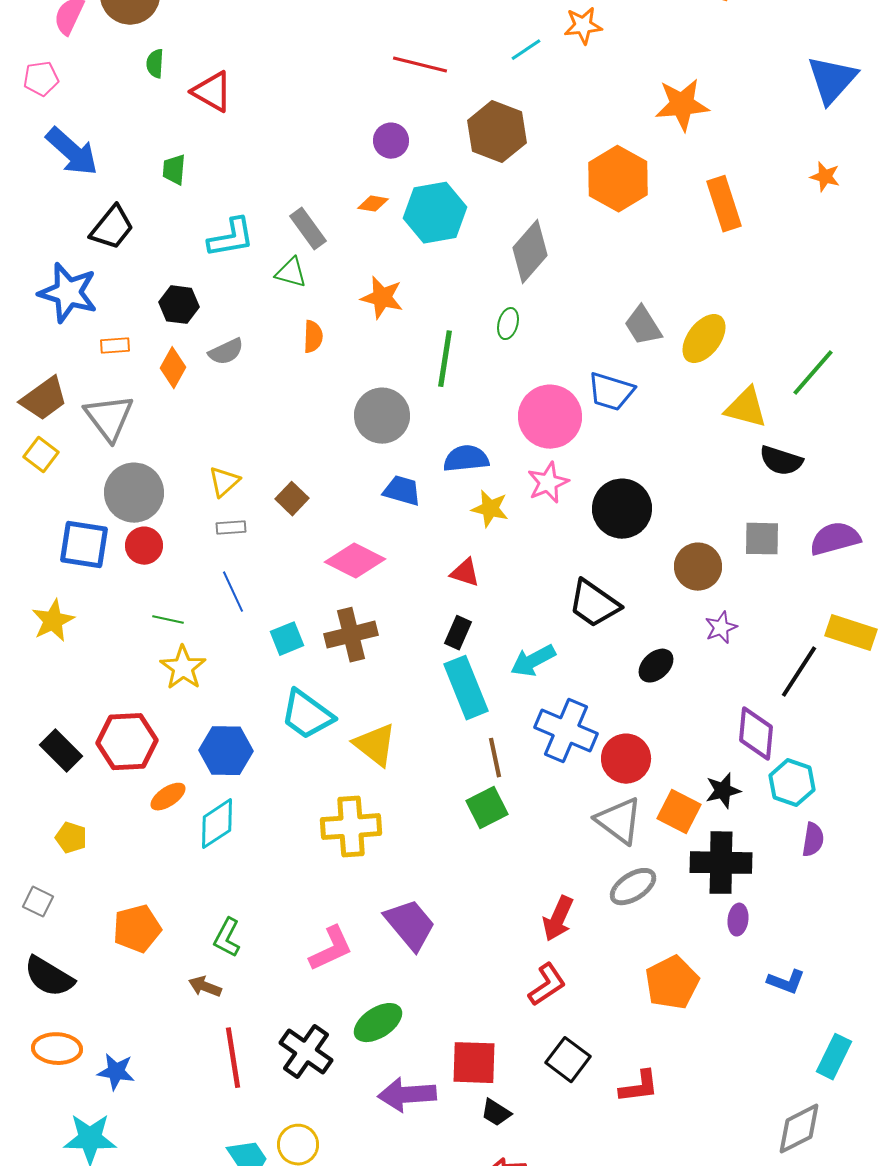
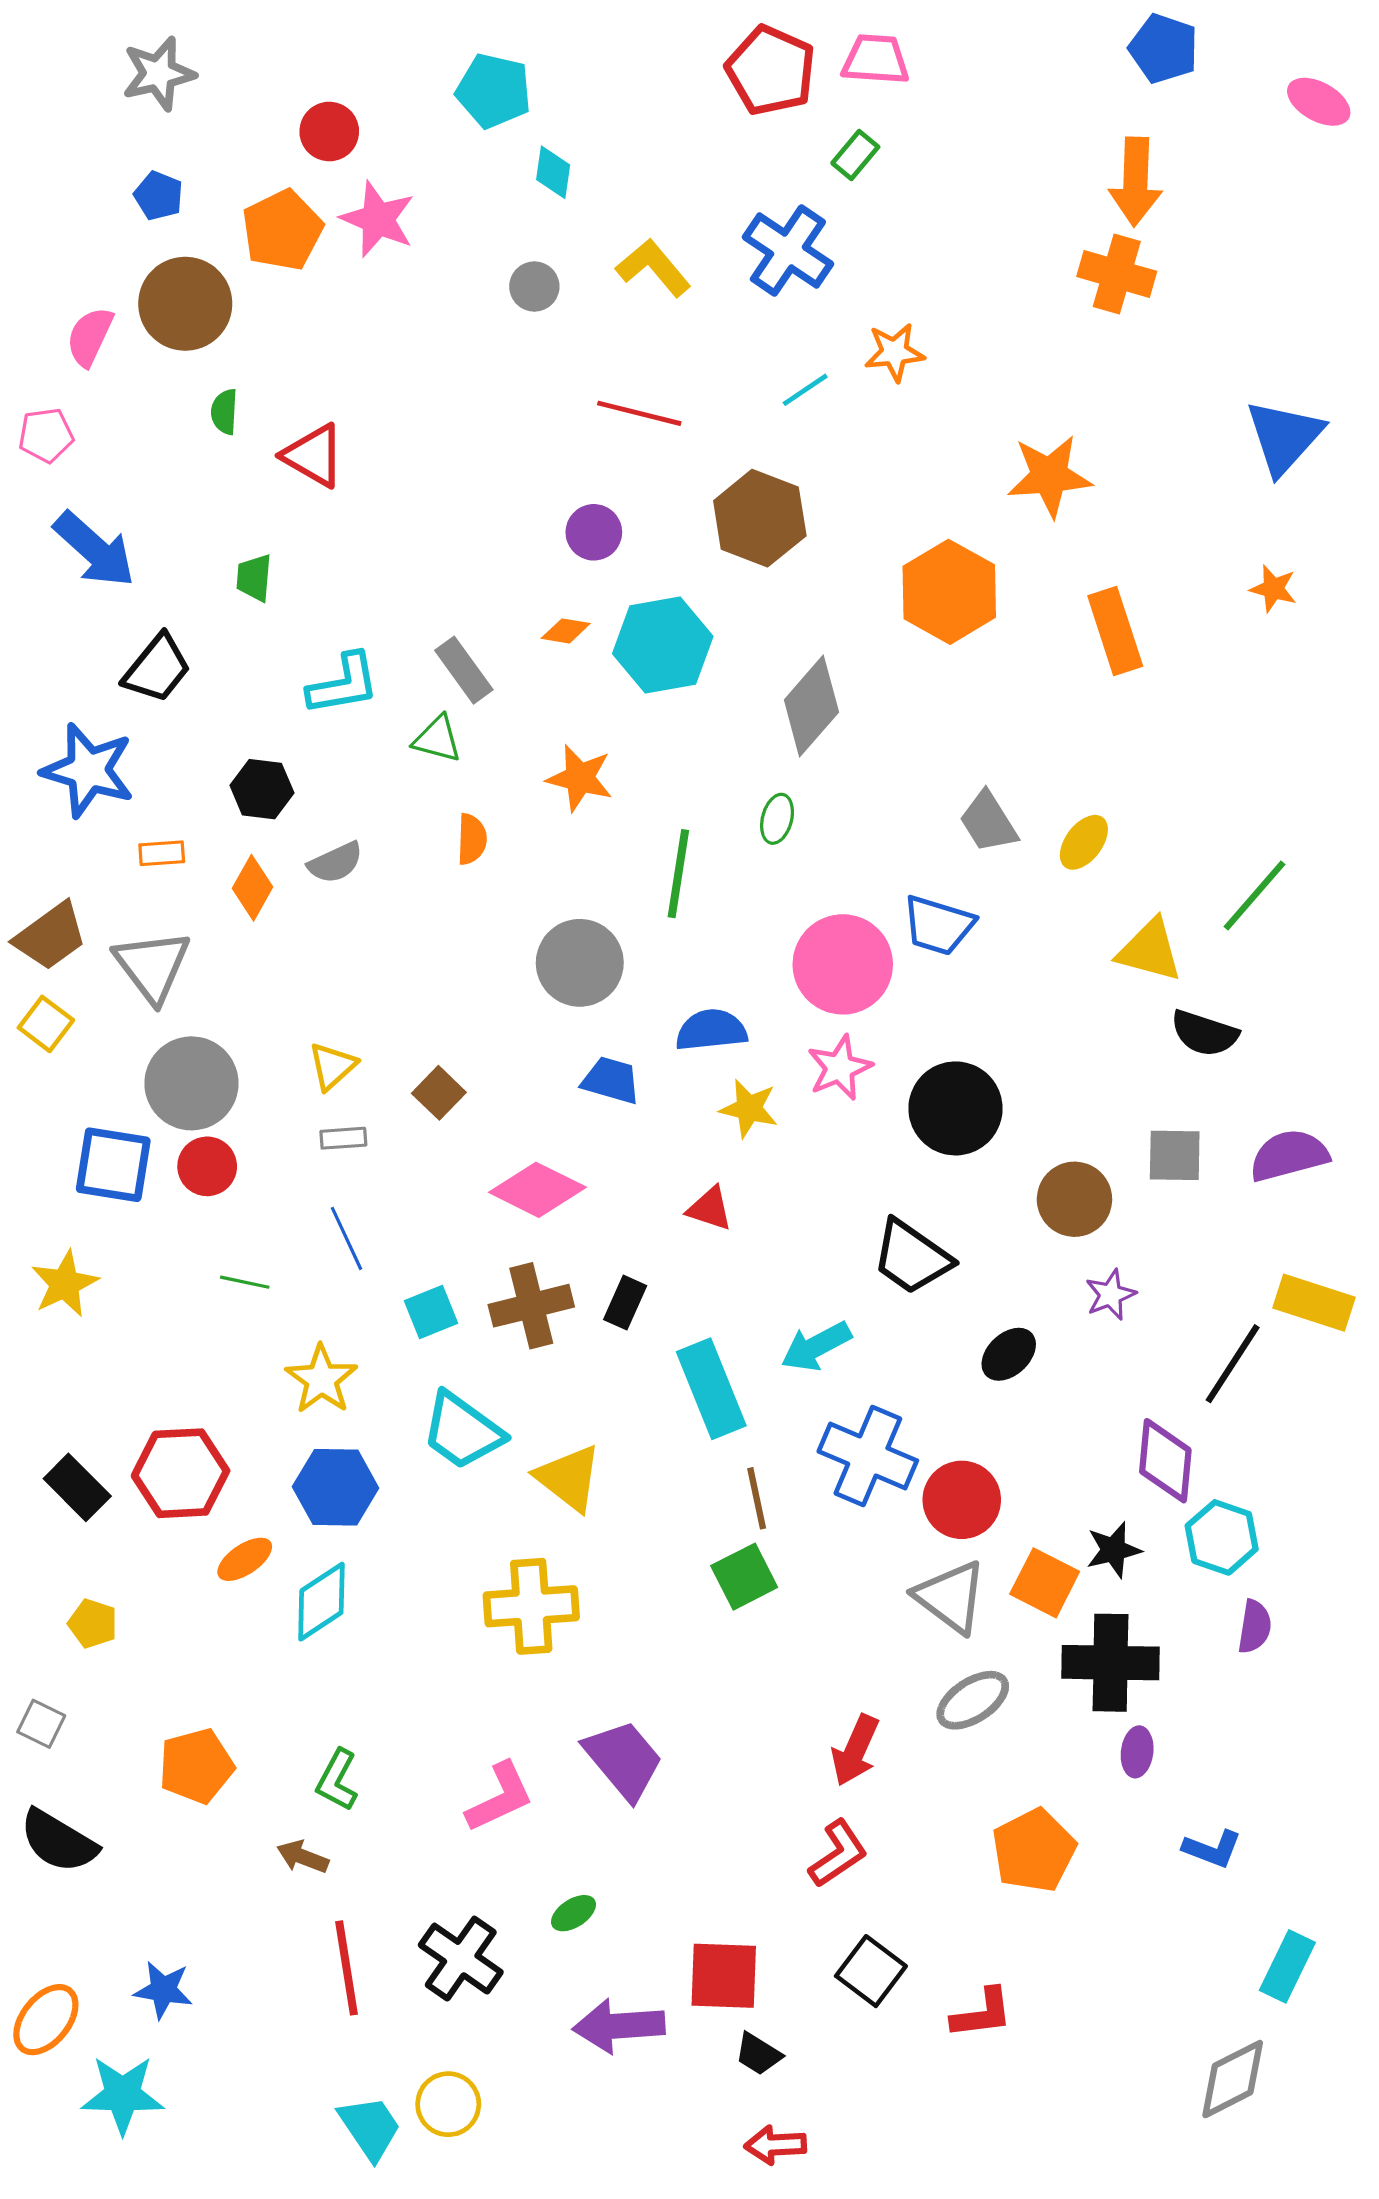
yellow ellipse: (704, 339) -> (1084, 842), size x0.7
black rectangle: (458, 633) -> (625, 1303), moved
yellow star: (183, 668) -> (321, 1379), moved
green ellipse: (378, 1023) -> (573, 1913), size x0.6
orange ellipse: (57, 1049) -> (46, 2020), moved, turned -54

